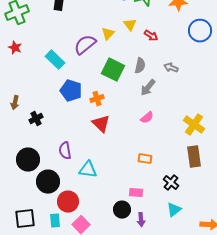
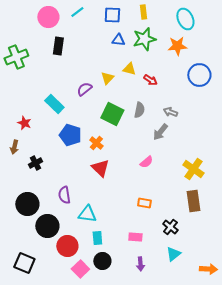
yellow triangle: (130, 25) -> (129, 69), turned -40
purple semicircle: (85, 45) -> (84, 89), size x0.7
red star: (15, 48) -> (24, 123), moved
gray arrow: (148, 88) -> (160, 132), moved
orange cross: (97, 99) -> (96, 143), turned -32
black circle: (122, 210) -> (102, 261), moved
black square: (25, 219) -> (24, 263), turned 30
cyan rectangle: (55, 221) -> (97, 238), moved

